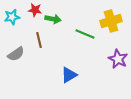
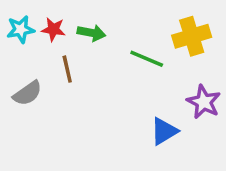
red star: (35, 10) -> (53, 29), moved
blue triangle: (69, 75) -> (164, 131), moved

